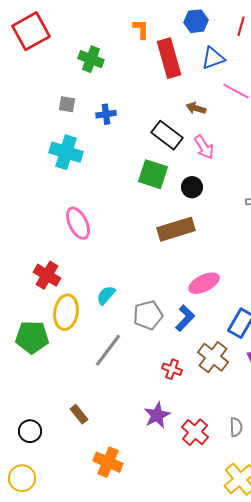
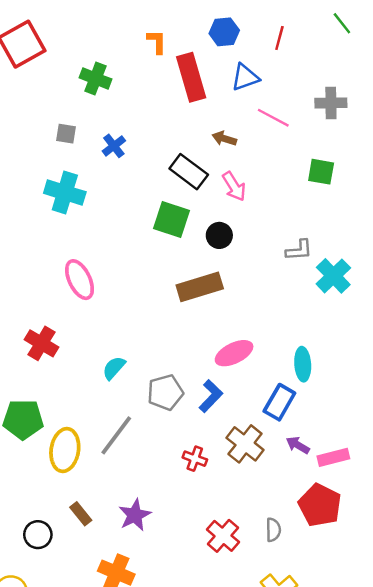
blue cross: (106, 114) -> (114, 146), turned -30
yellow ellipse: (66, 312) -> (65, 450), moved
purple star: (157, 415) -> (135, 515), moved
black circle: (30, 431) -> (38, 535), moved

